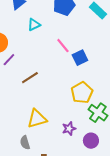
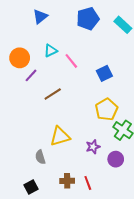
cyan triangle: (34, 25) -> (51, 51), moved
pink line: (63, 46) -> (71, 61), moved
gray semicircle: (25, 143) -> (40, 157), moved

